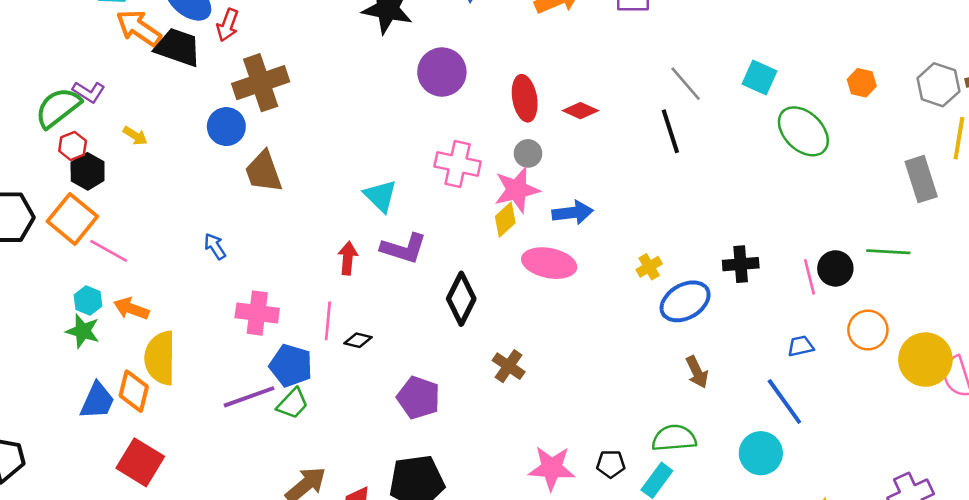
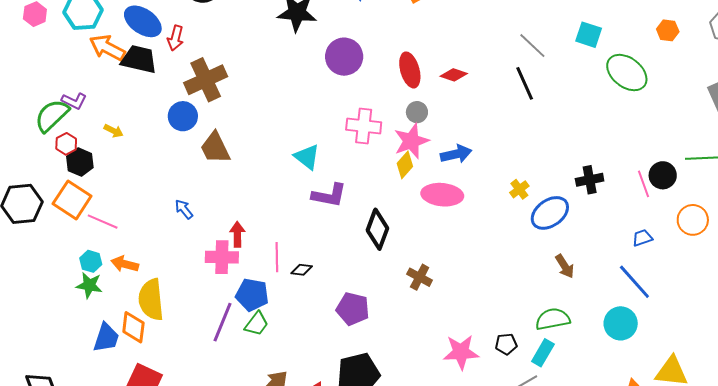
red arrow: (348, 258) -> (237, 234), moved
purple line: (249, 397) -> (223, 322), turned -42

